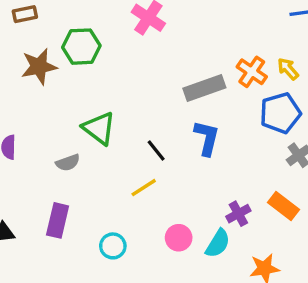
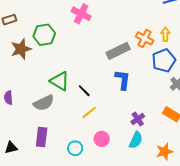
yellow arrow: (288, 69) -> (165, 34), turned 48
black line: (156, 151) -> (84, 91), moved
gray semicircle: (68, 163) -> (44, 103), size x1.5
purple cross: (238, 214) -> (138, 119), moved
pink circle: (179, 238) -> (102, 139), moved

